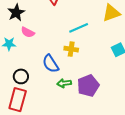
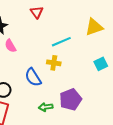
pink semicircle: (28, 32) -> (10, 46), turned 32
green arrow: (64, 83) -> (46, 107), moved

